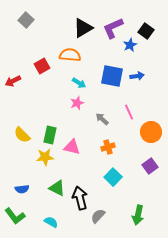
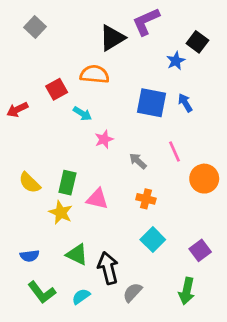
purple L-shape: (113, 28) -> (146, 22), moved
blue arrow: (137, 76) -> (185, 103), turned -112
cyan arrow: (79, 83) -> (82, 114), moved
orange cross: (108, 147) -> (146, 199), turned 32
yellow star: (45, 157) -> (61, 212), turned 30
purple square: (150, 166) -> (200, 250), moved
green L-shape: (15, 216) -> (42, 292), moved
cyan semicircle: (51, 222) -> (81, 296), moved, turned -64

